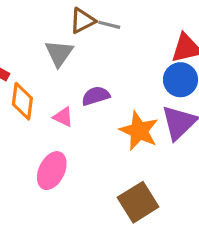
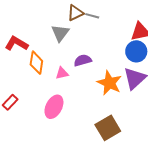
pink triangle: (63, 117) -> (62, 73), turned -40

